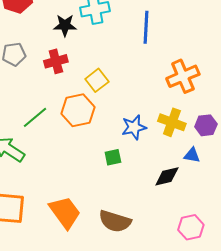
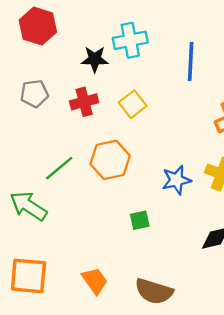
yellow square: (97, 80) -> (133, 104), moved
green square: (113, 157) -> (140, 220), moved
orange trapezoid: (65, 212) -> (95, 281), size x0.7

